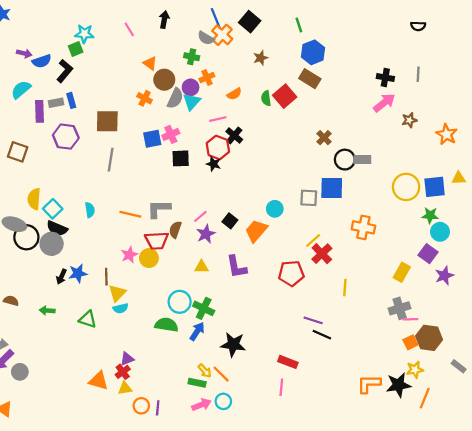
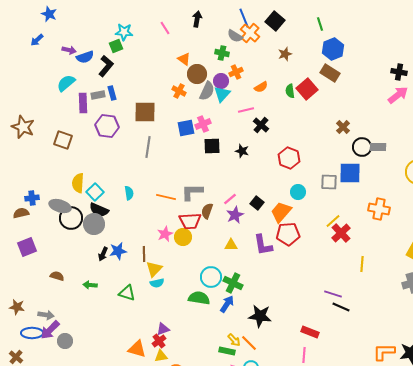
red hexagon: (218, 148) -> (289, 158), moved
red pentagon: (291, 273) -> (288, 234), moved

